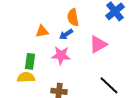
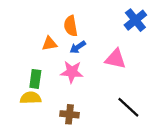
orange semicircle: (73, 17) -> (71, 26), moved
pink triangle: (98, 44) -> (115, 59), turned 42

